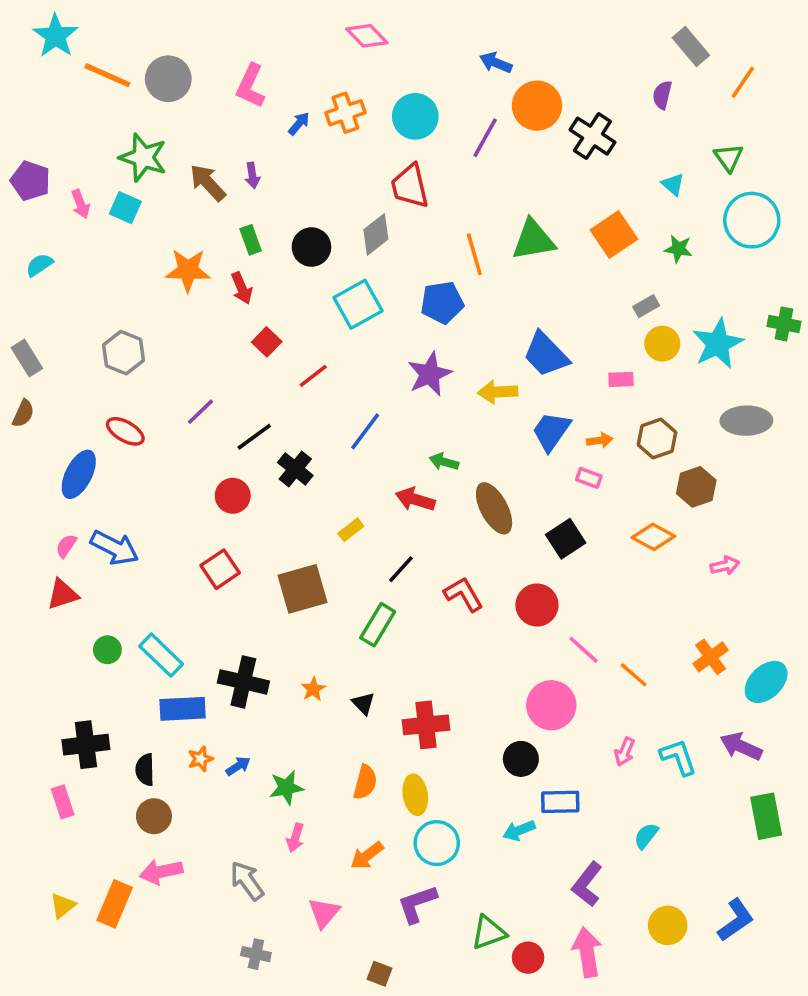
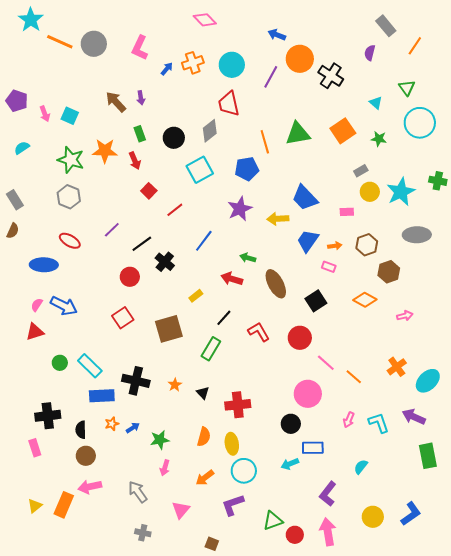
green star: (143, 158) -> (71, 160), moved
blue ellipse: (79, 474) -> (44, 265), turned 64

